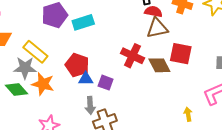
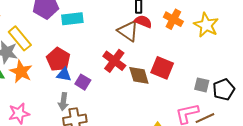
brown triangle: (157, 28) -> (128, 31), moved, turned 35

